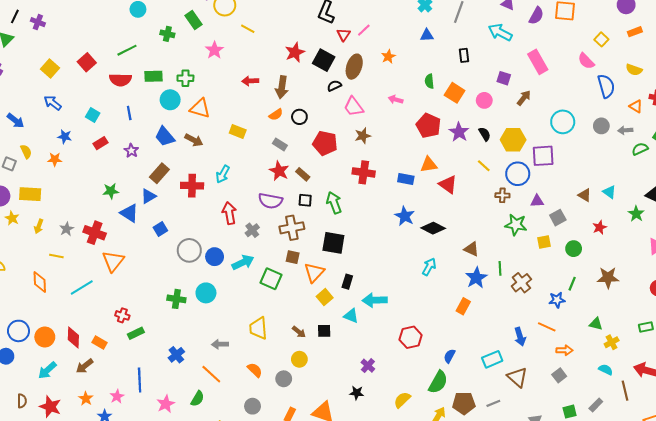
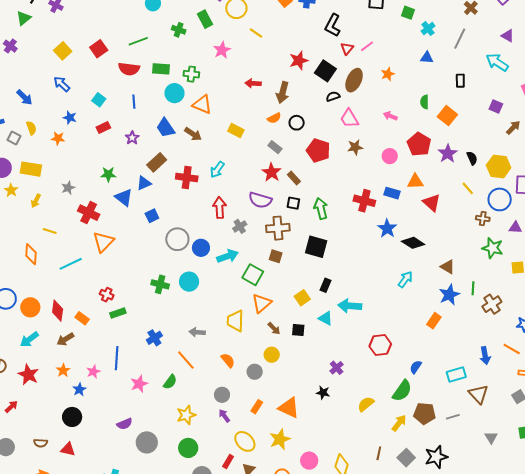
pink circle: (484, 100) -> (390, 156), moved
red cross: (364, 172) -> (364, 201), moved
gray star: (67, 229) -> (68, 188), moved
orange triangle: (314, 272) -> (261, 303), moved

